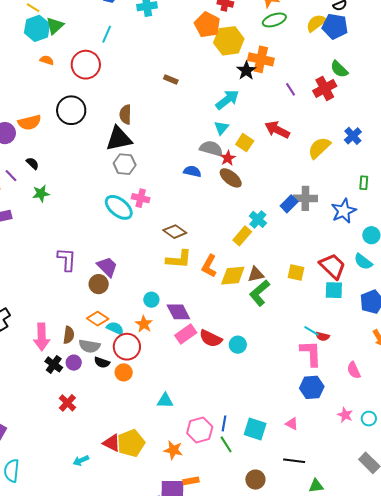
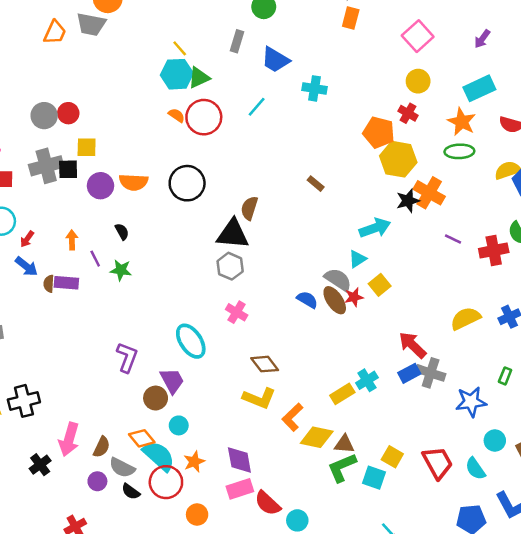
orange pentagon: (207, 25) -> (379, 132), turned -30
red circle: (86, 65) -> (204, 117), moved
purple line: (291, 89) -> (453, 239), turned -48
red arrow: (277, 130) -> (413, 345), moved
purple line: (11, 176) -> (95, 259), moved
brown ellipse: (231, 178) -> (335, 300), moved
cyan ellipse: (119, 207) -> (191, 341), moved
cyan square: (334, 290) -> (374, 478), moved
cyan circle: (151, 300) -> (179, 425), moved
cyan semicircle: (115, 328) -> (159, 456), size x1.6
black cross: (54, 364) -> (40, 465), moved
orange circle: (124, 372) -> (197, 515), moved

